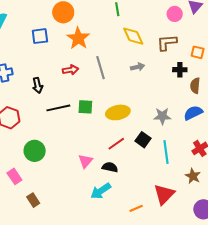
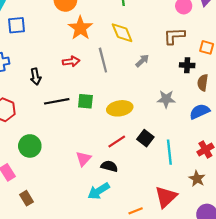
blue square: (40, 36) -> (16, 25), moved
yellow diamond: (133, 36) -> (122, 33), moved
gray arrow: (138, 67) -> (142, 61), turned -32
gray star: (162, 116) -> (166, 99), moved

